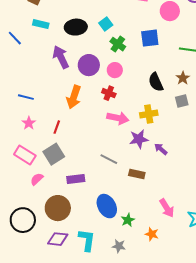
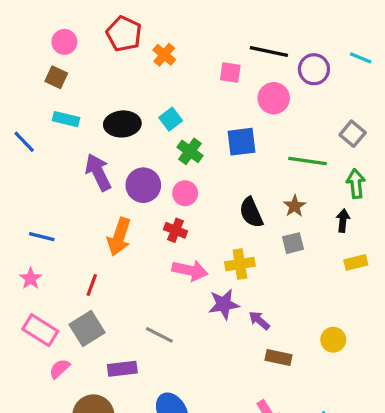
pink star: (29, 123) -> (31, 279), moved
gray line: (109, 159) -> (159, 335), moved
brown rectangle: (137, 174) -> (279, 357), moved

